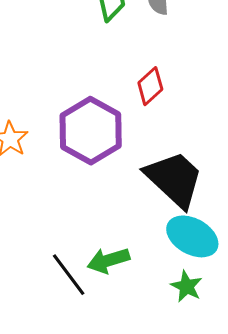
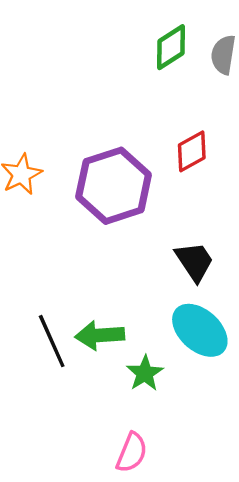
black trapezoid: (174, 179) -> (194, 261), size x0.6
green star: (186, 286) -> (145, 373), moved

